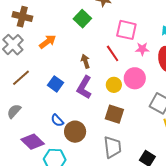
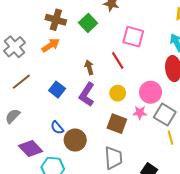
brown cross: (22, 17) -> (56, 20), moved
pink star: (142, 49) -> (140, 113), moved
pink circle: (135, 78) -> (151, 92), moved

